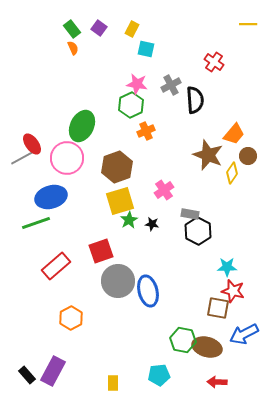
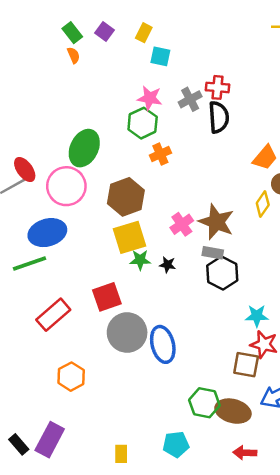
red cross: (214, 62) -> (217, 87), moved, turned -30
brown star: (208, 155) -> (216, 222), moved
green star: (129, 220) -> (140, 260), turned 30

